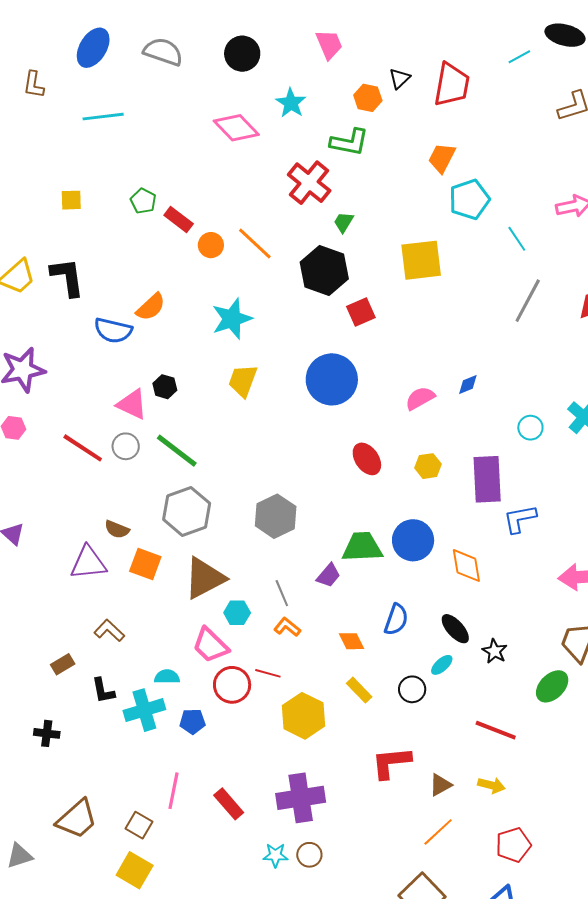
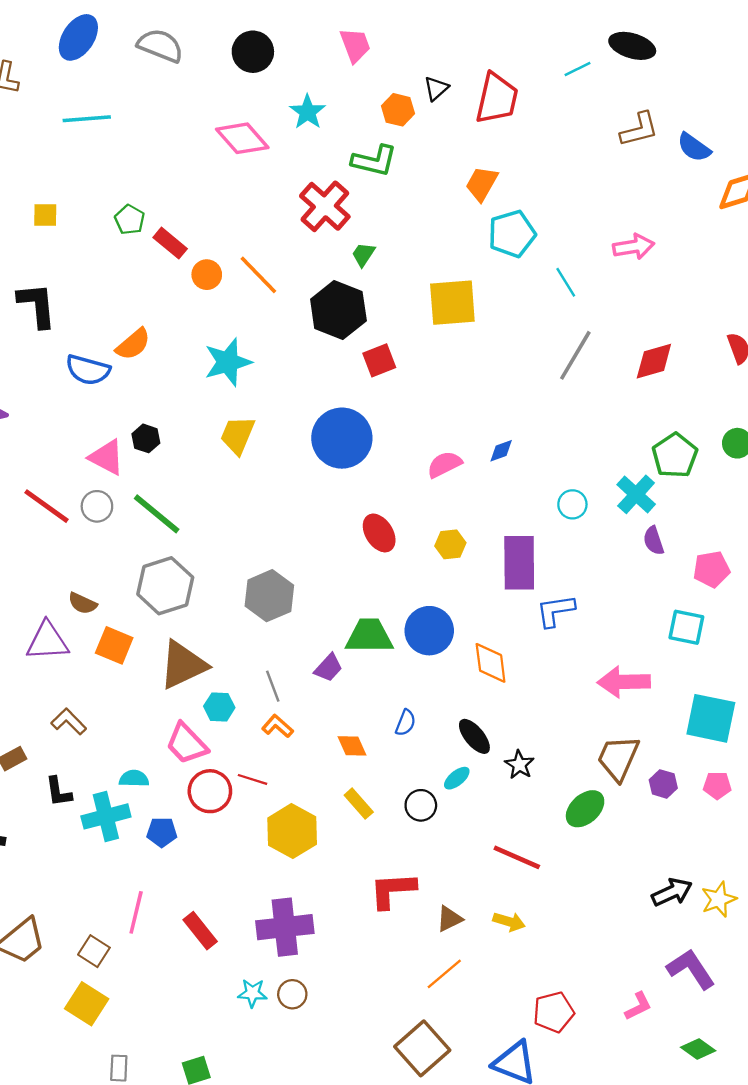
blue semicircle: (396, 620) -> (406, 723), size x0.7
red pentagon: (513, 845) -> (554, 1012), moved

